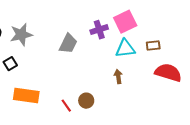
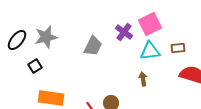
purple cross: (99, 30) -> (124, 32), turned -36

